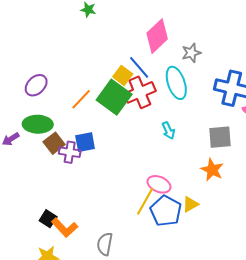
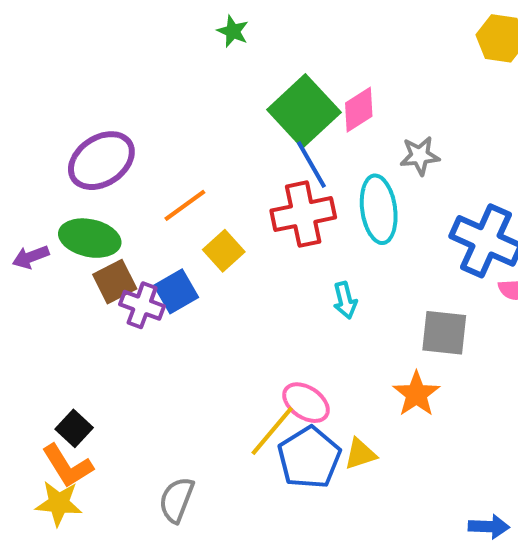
pink diamond: (157, 36) -> (359, 110), size x0.7
yellow square: (123, 75) -> (224, 251), moved
purple ellipse: (36, 85) -> (101, 161), size x1.4
green square: (114, 97) -> (304, 111), moved
blue square: (85, 142) -> (176, 291), turned -30
orange L-shape: (65, 228) -> (67, 466), moved

